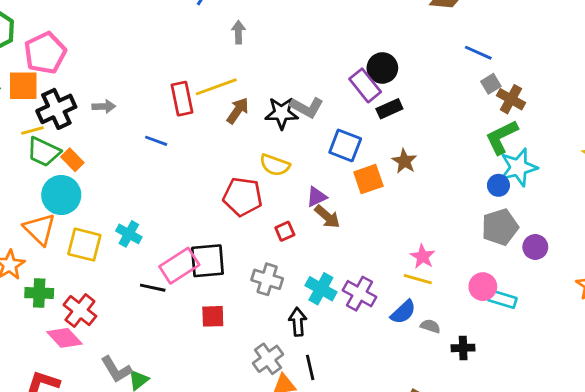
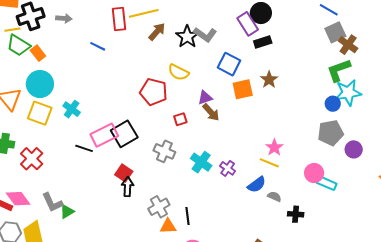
gray square: (491, 84) -> (335, 32), size x1.5
black star: (282, 113) -> (187, 37), turned 30
cyan circle: (61, 195) -> (40, 84), moved
black square: (207, 261) -> (124, 134), turned -32
purple cross: (359, 294) -> (228, 168), size x0.7
red square: (213, 316) -> (124, 173), turned 30
black arrow: (298, 322) -> (128, 187), moved
pink diamond: (64, 338) -> (18, 199), moved

